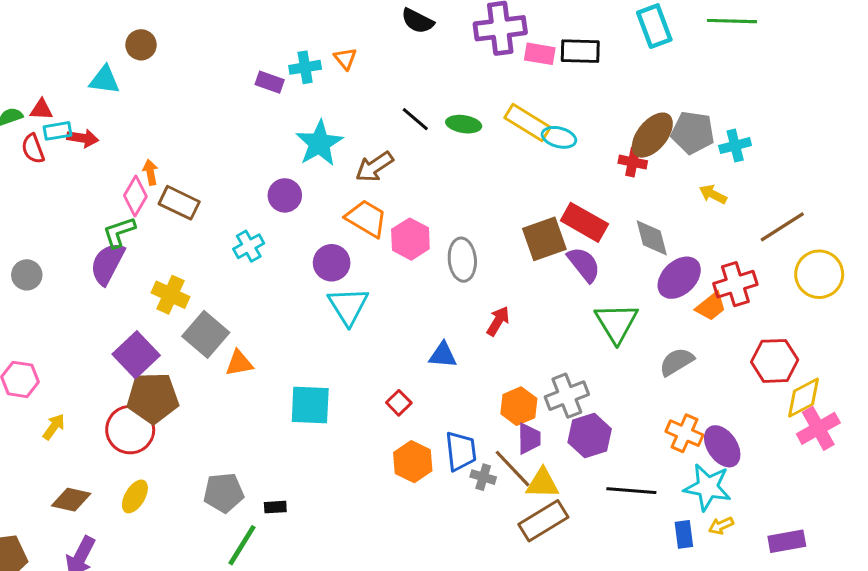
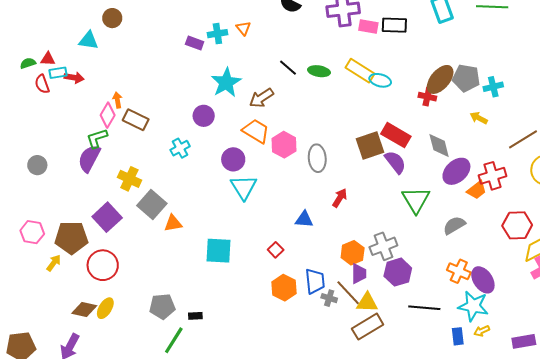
brown pentagon: (153, 398) -> (71, 238), moved
brown diamond: (71, 500) -> (84, 309), moved

